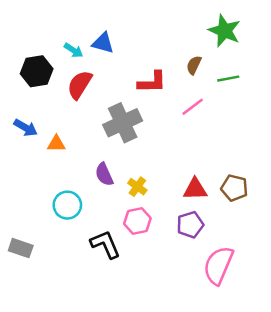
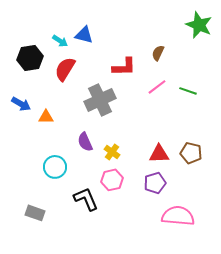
green star: (225, 31) -> (199, 25), moved
green line: (228, 79) -> (188, 91), moved, turned 30
gray rectangle: (21, 248) -> (35, 213), moved
pink semicircle: (218, 265) -> (178, 216), turned 72

